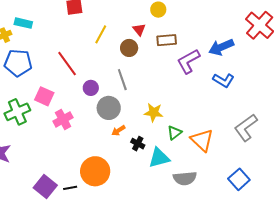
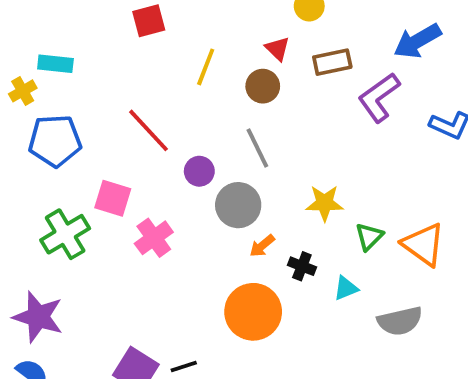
blue arrow: (221, 47) -> (417, 41), moved
cyan triangle: (159, 158) -> (346, 288), size x0.6
orange circle: (95, 171) -> (253, 312), moved

